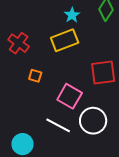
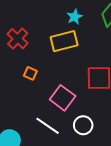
white circle: (93, 121) -> (83, 125), size x0.7

